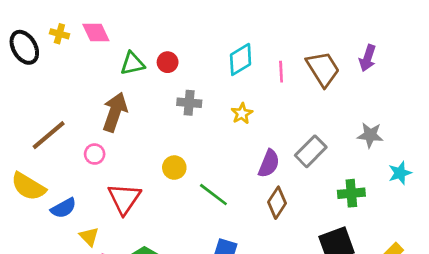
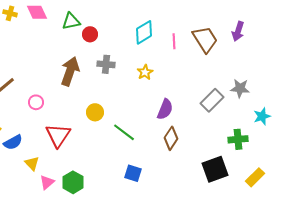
green triangle: (132, 64) -> (71, 21), moved
brown arrow: (115, 112) -> (70, 71), moved
gray rectangle: (311, 151) -> (212, 100), moved
green cross: (351, 193) -> (238, 139), moved

